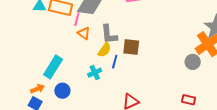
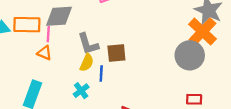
orange triangle: (84, 33) -> (44, 53), moved
gray circle: (193, 62) -> (190, 55), size x1.6

